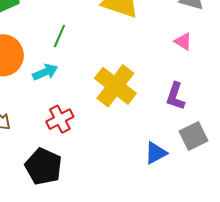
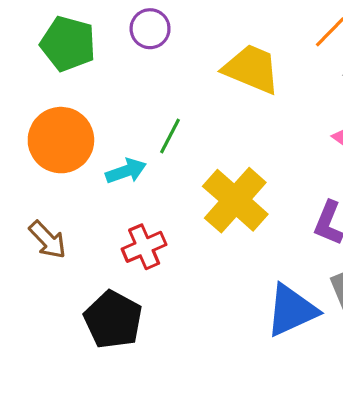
green line: (59, 36) -> (170, 136), moved
blue triangle: (156, 153) -> (292, 310), size x1.5

